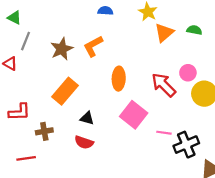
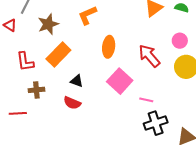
brown star: (62, 49) -> (48, 24), moved
pink circle: (188, 73) -> (180, 41), moved
red L-shape: (19, 112) -> (25, 62), moved, turned 80
black cross: (186, 145) -> (156, 123), moved

